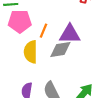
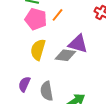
orange line: (44, 31) -> (58, 15), moved

